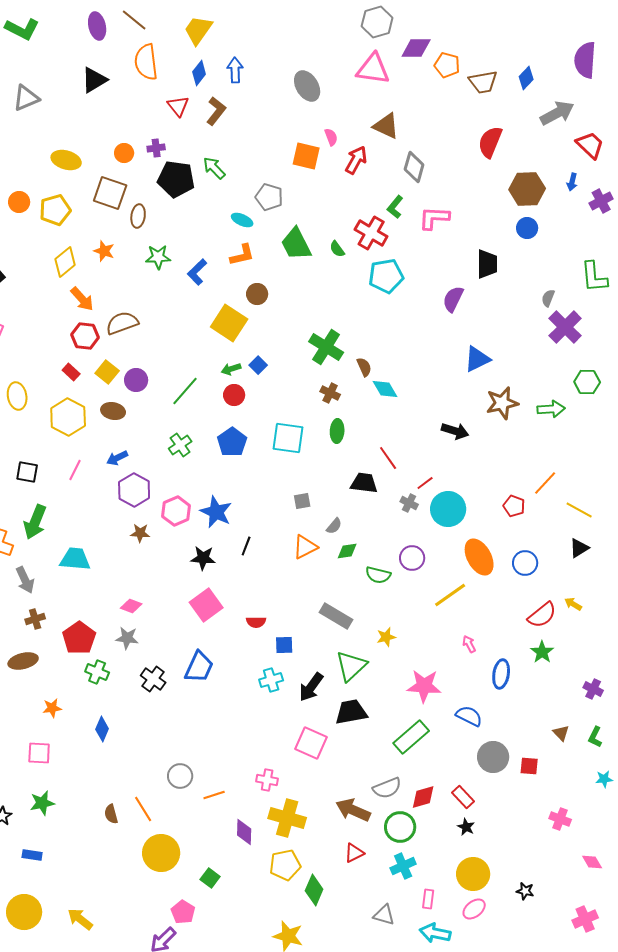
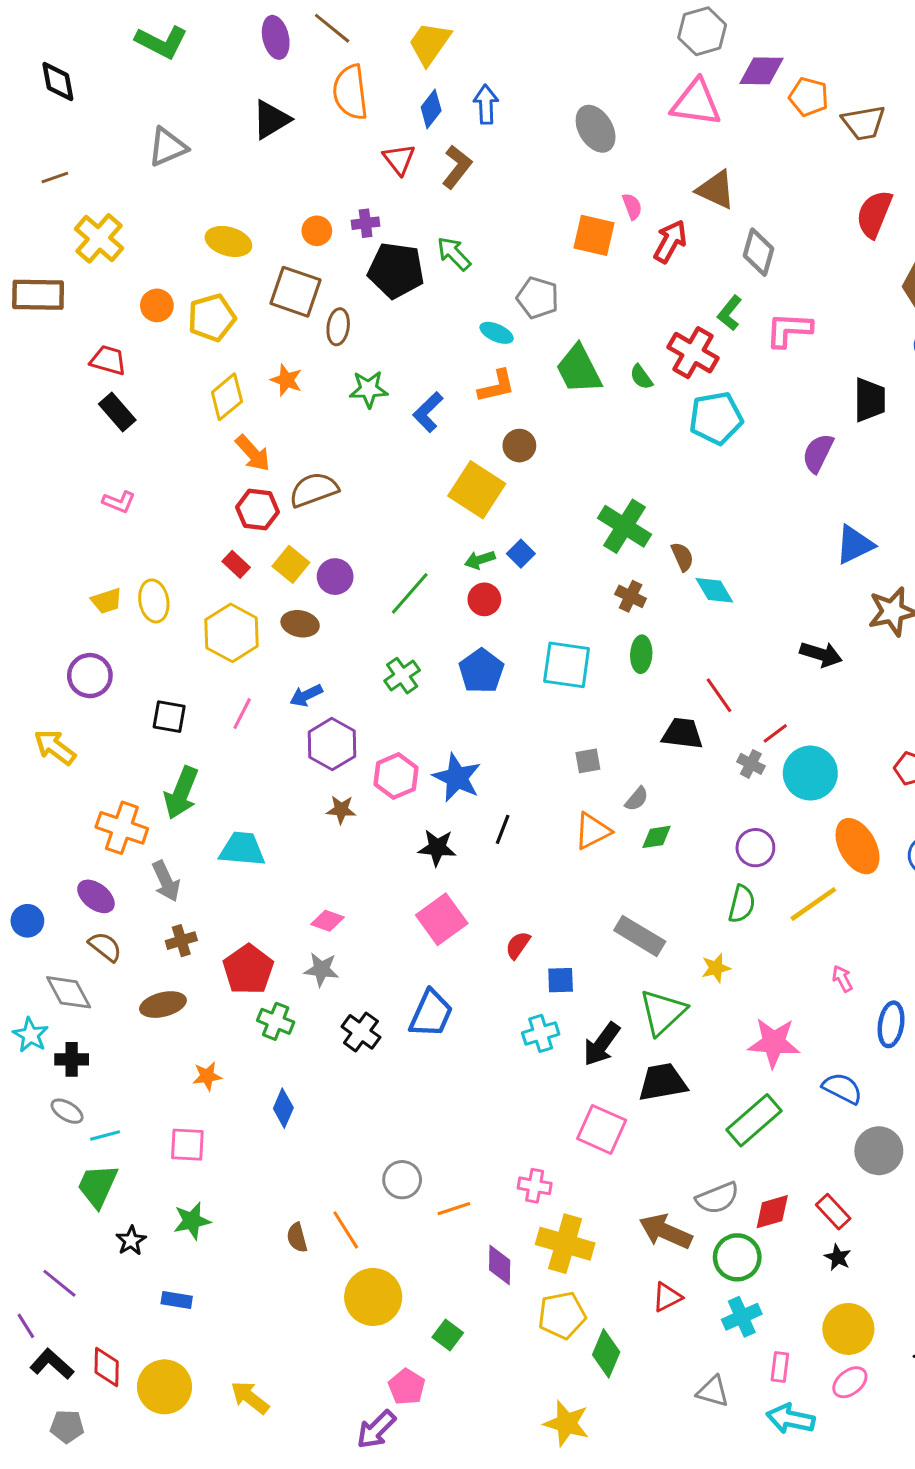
green semicircle: (378, 575) -> (742, 904), moved, turned -90
red semicircle: (256, 622) -> (518, 945), turned 126

